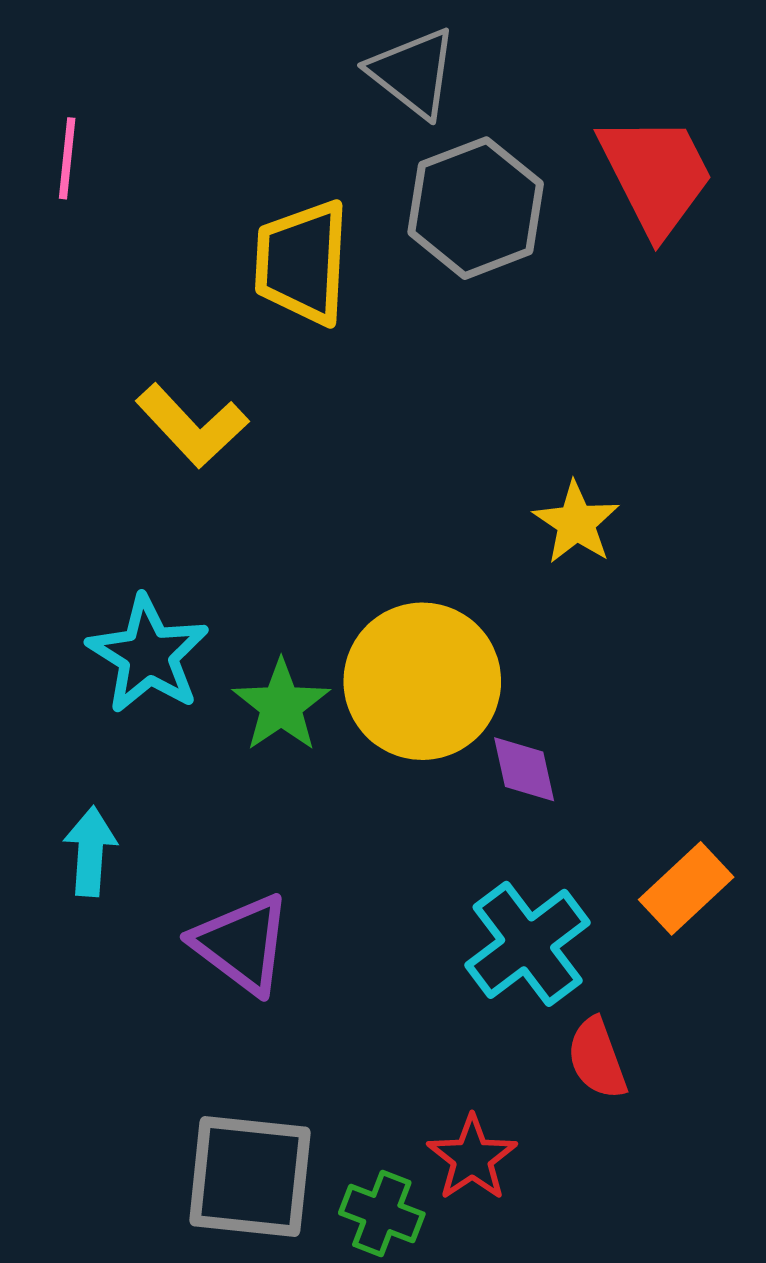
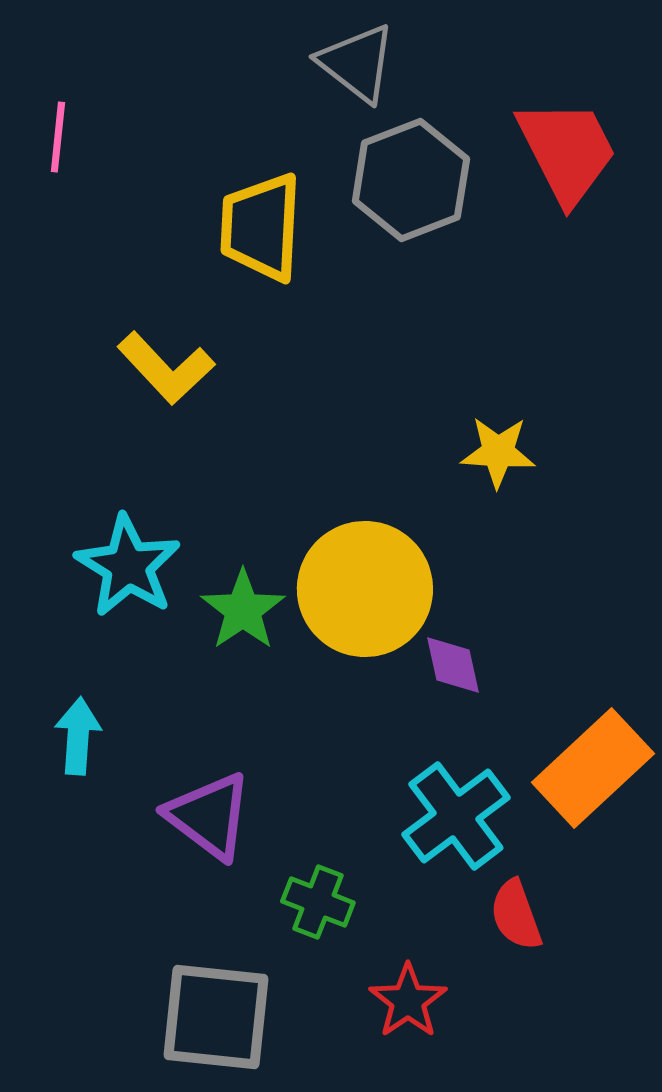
yellow star: (576, 523) -> (498, 452), turned -30
orange rectangle: (686, 888) -> (593, 768), size x1.5
green cross: (382, 1213) -> (318, 902), moved

